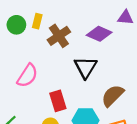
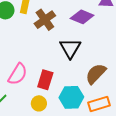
pink semicircle: (27, 76) -> (18, 74), moved
red rectangle: (58, 101) -> (45, 80), turned 36

